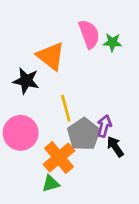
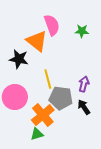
pink semicircle: (89, 34) -> (52, 25), moved
purple arrow: (104, 126) -> (84, 84), moved
gray pentagon: (84, 134) -> (61, 98), turned -30

